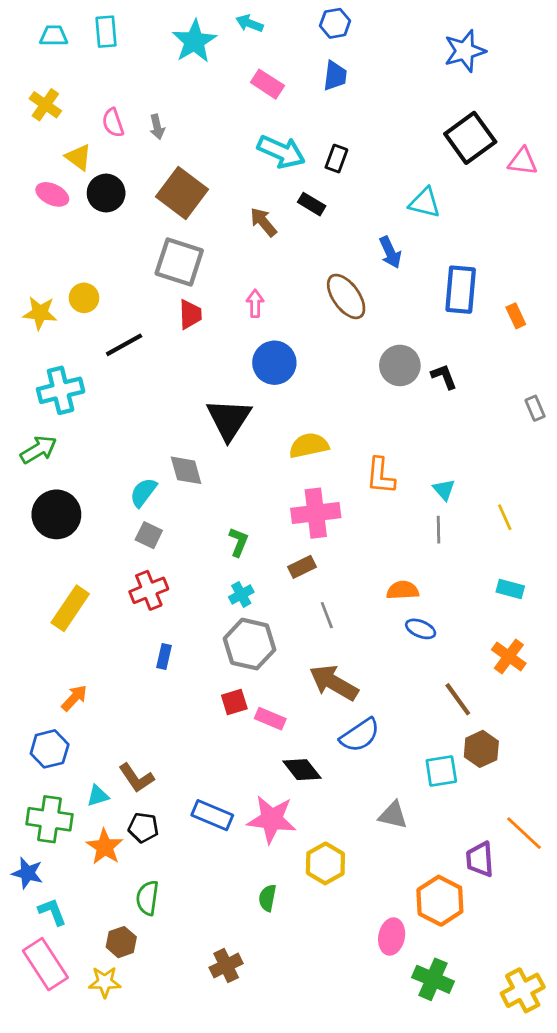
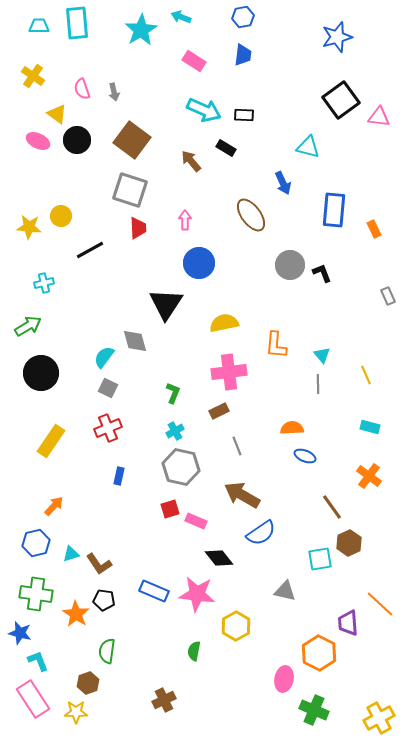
cyan rectangle: (106, 32) -> (77, 23), size x1.4
black rectangle: (336, 159) -> (244, 115), turned 72
cyan cross: (61, 390) -> (44, 283), size x0.6
cyan triangle: (98, 796) -> (71, 554), moved

